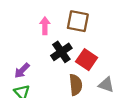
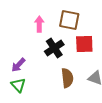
red square: (87, 60) -> (84, 44), moved, turned -36

